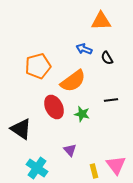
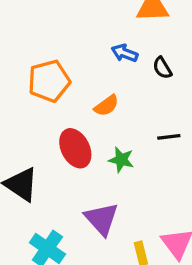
orange semicircle: (73, 81) -> (106, 106), size x0.6
purple triangle: (70, 150) -> (102, 219), size x1.6

